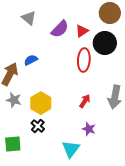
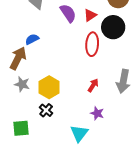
purple semicircle: (60, 29) -> (68, 13), turned -78
blue semicircle: (31, 60) -> (32, 39), moved

